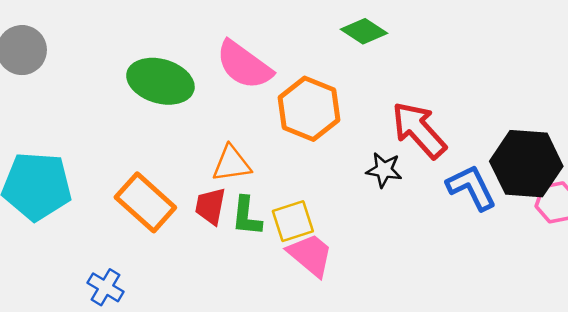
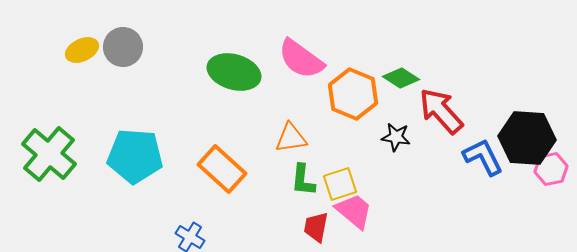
green diamond: (364, 31) -> (401, 78), moved
black star: (384, 170) -> (396, 137), moved
red trapezoid: (210, 206) -> (316, 227), moved

